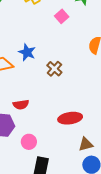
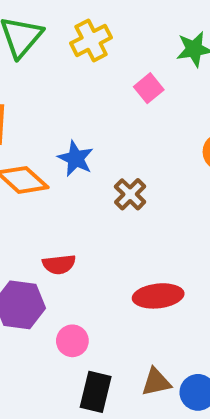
brown triangle: (86, 144) -> (156, 382), moved

